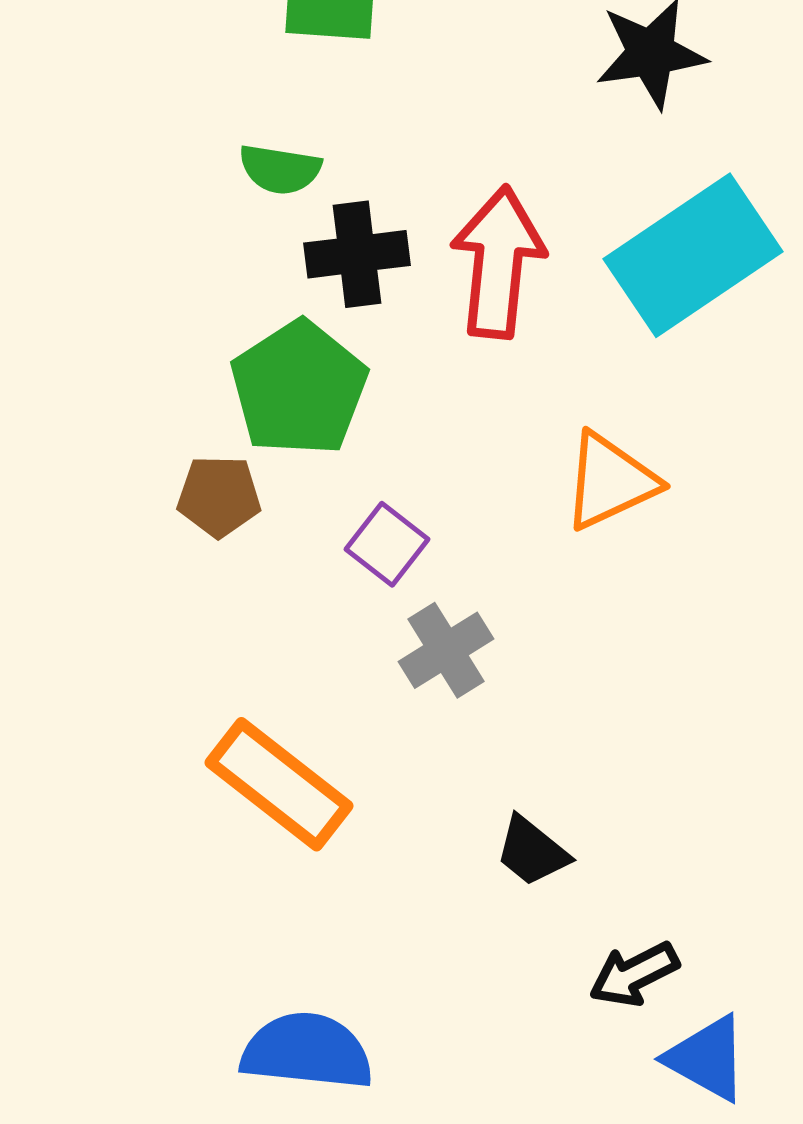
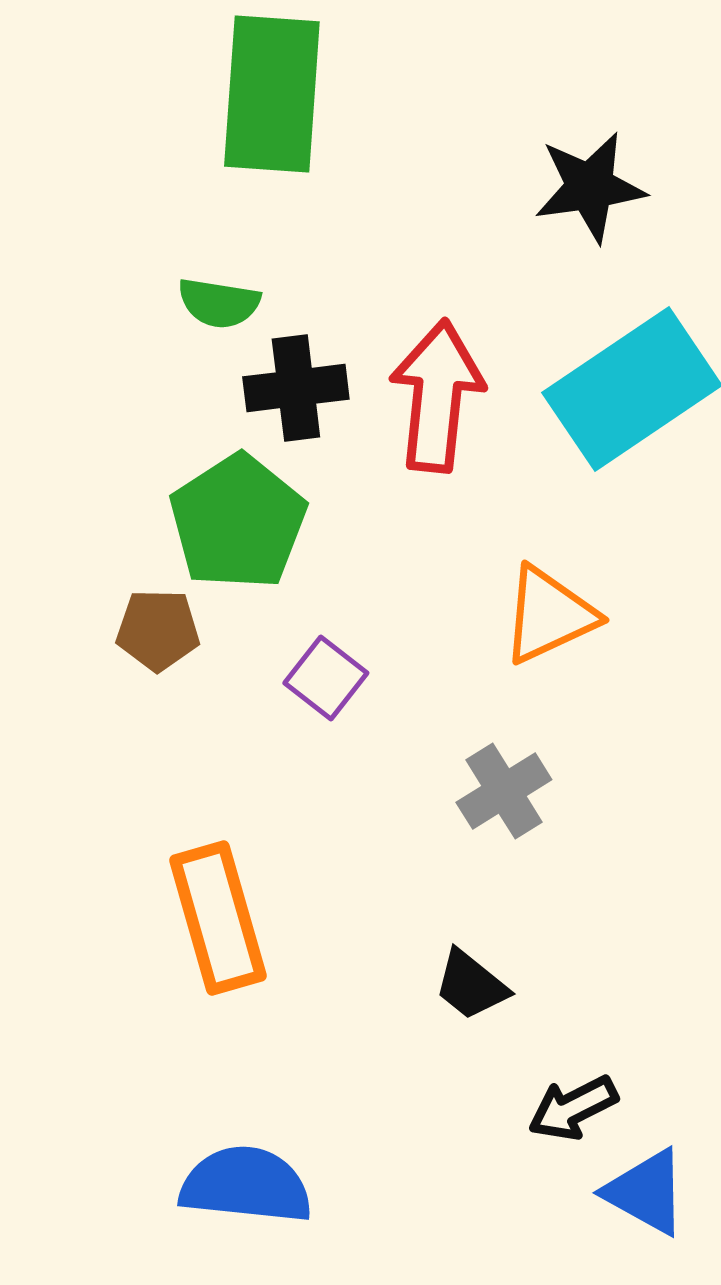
gray cross: (446, 650) -> (504, 791), moved
orange rectangle: (279, 784) -> (218, 918), turned 36

